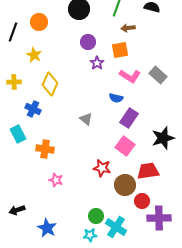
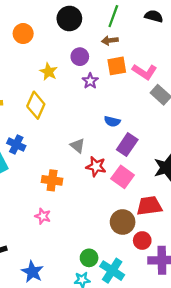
brown arrow: (128, 28) -> (110, 40), moved
yellow star: (34, 55) -> (49, 72), moved
pink L-shape: (130, 76) -> (145, 72), moved
blue cross: (33, 109) -> (16, 145), moved
orange cross: (45, 149) -> (52, 180), moved
red star: (102, 168) -> (96, 167), moved

